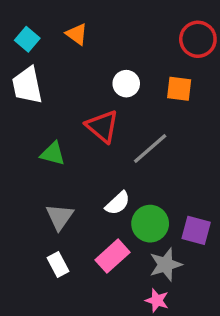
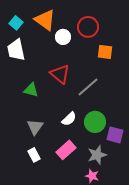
orange triangle: (77, 34) -> (45, 20), size x1.6
red circle: (198, 39) -> (88, 27), moved
white circle: (126, 84) -> (63, 37), moved
green circle: (150, 224) -> (95, 122), moved

